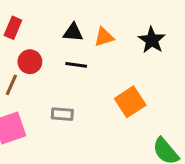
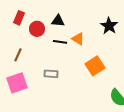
orange triangle: (104, 37) -> (78, 39), moved, turned 48
red circle: (30, 62) -> (37, 29), moved

